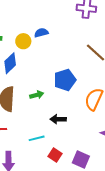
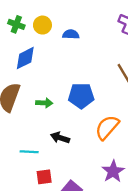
yellow circle: (23, 41) -> (42, 25), moved
red square: (55, 155) -> (44, 177), turned 32

